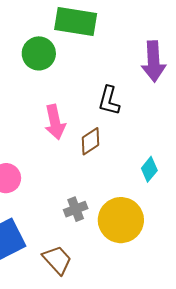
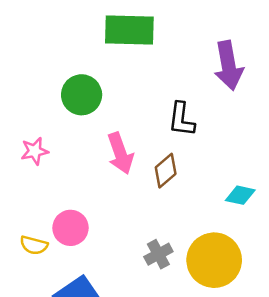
green circle: (39, 53) -> (82, 95), moved
cyan diamond: (149, 169) -> (240, 195), turned 70

